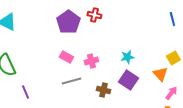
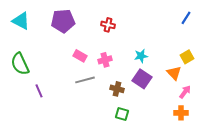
red cross: (94, 15) -> (108, 25), moved
blue line: (172, 19) -> (186, 18), turned 48
purple pentagon: (68, 22) -> (63, 21), moved, turned 30

